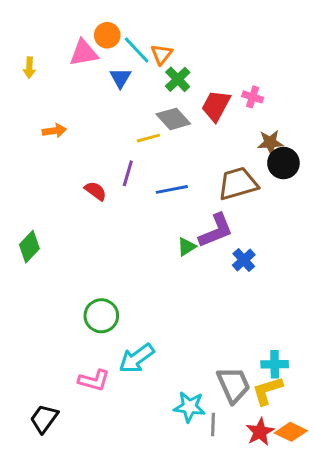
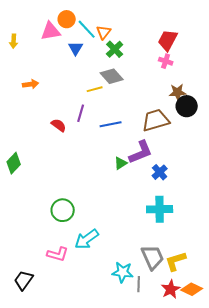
red trapezoid: (216, 106) -> (168, 40), moved
cyan cross: (275, 364) -> (160, 209), moved, size x1.4

